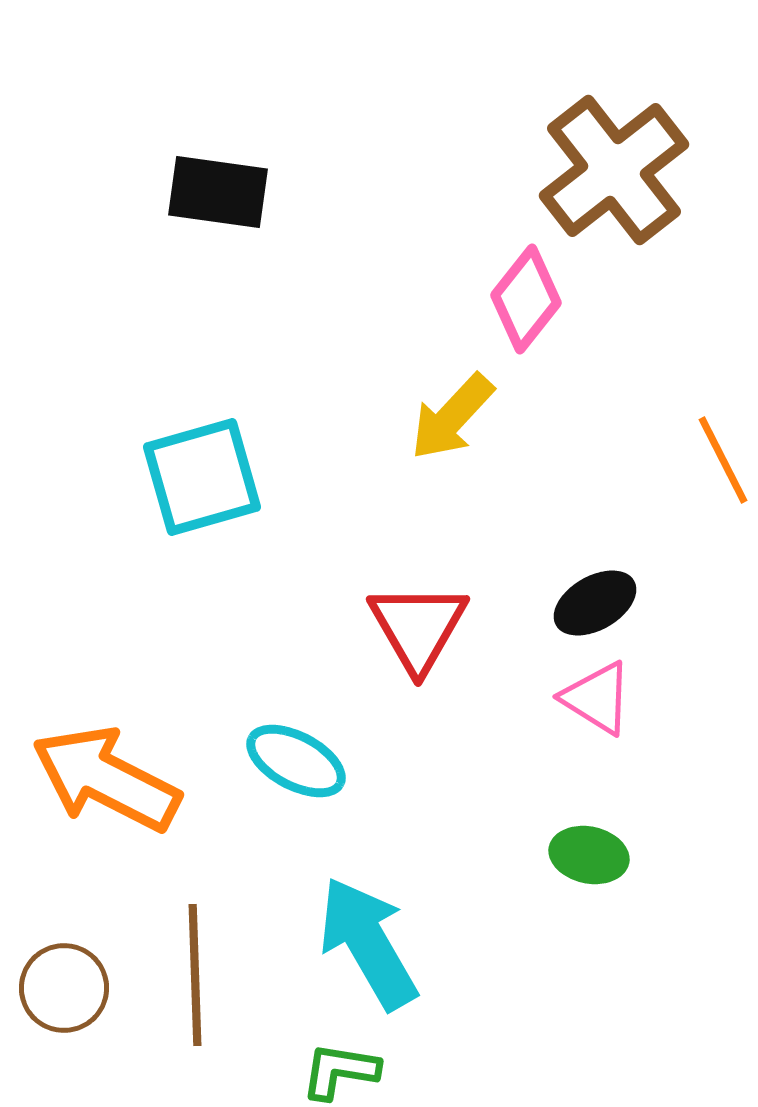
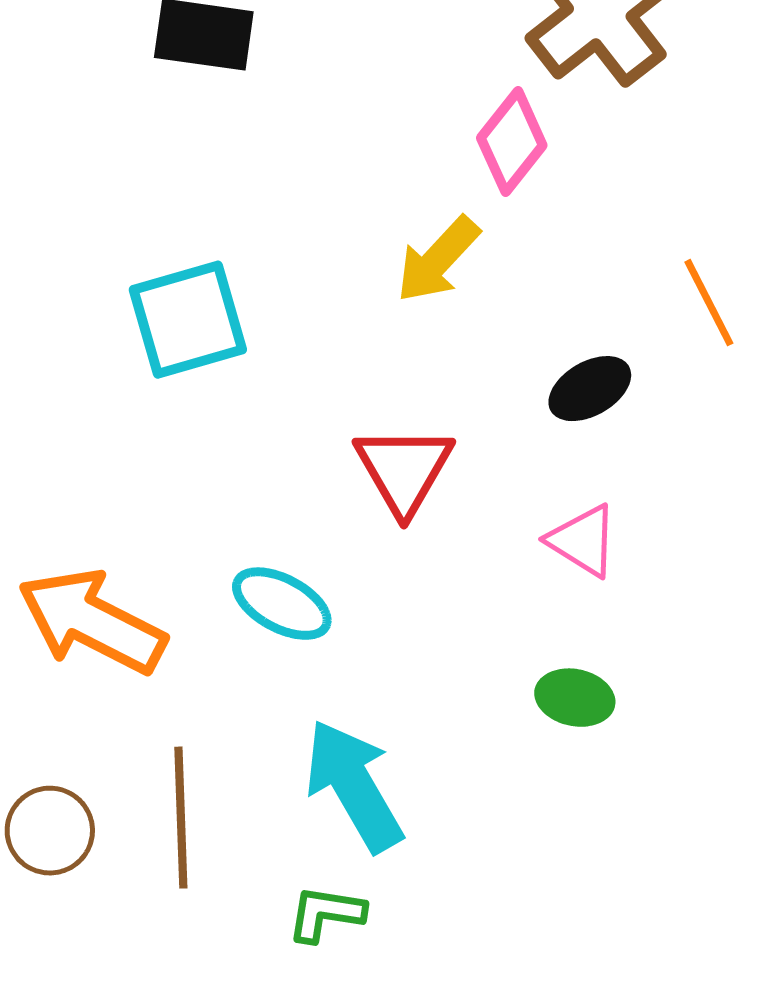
black ellipse: (595, 603) -> (590, 389), moved

